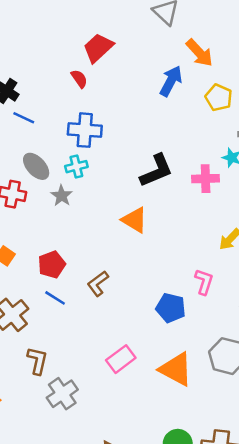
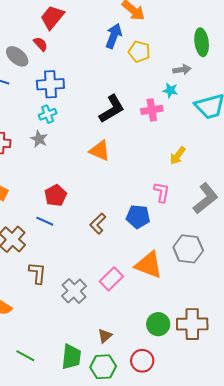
yellow pentagon: (219, 98) -> (139, 52), moved
gray ellipse: (36, 166) -> (17, 56), moved
red pentagon: (52, 265) -> (56, 195), moved
brown L-shape: (98, 283) -> (98, 224), moved
pink rectangle: (121, 359) -> (111, 279), moved
gray cross: (62, 394) -> (74, 291), moved

